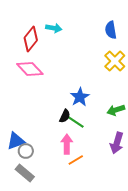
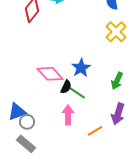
pink diamond: (30, 69) -> (50, 74), moved
green arrow: (116, 110) -> (117, 81), turned -48
orange line: (76, 160) -> (95, 131), moved

